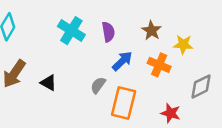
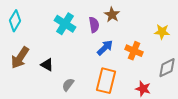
brown star: (151, 31) -> (112, 15), moved
yellow star: (183, 45) -> (162, 32), moved
gray semicircle: (98, 85) -> (68, 85), moved

